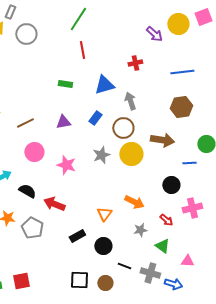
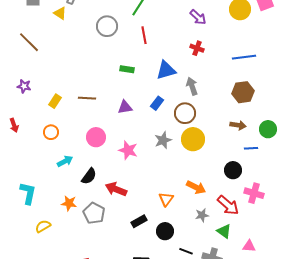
gray circle: (26, 34) -> (107, 26), moved
purple arrow: (154, 34) -> (198, 17), moved
red cross: (135, 63) -> (197, 48), turned 32
brown line: (25, 123) -> (87, 98), moved, turned 30
brown arrow: (162, 140) -> (238, 125), moved, size x0.7
black semicircle: (27, 191) -> (89, 176), turned 96
pink cross: (192, 208) -> (254, 193), turned 30
red arrow: (166, 220) -> (228, 205), size x1.6

